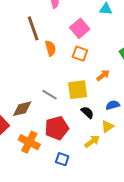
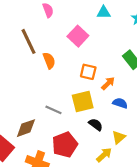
orange square: (80, 54) -> (88, 72), moved
blue semicircle: (113, 105) -> (120, 103), moved, turned 40

